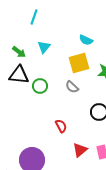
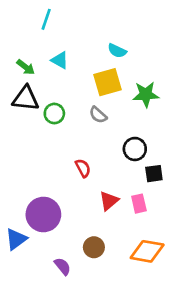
cyan triangle: (44, 47) -> (60, 60), turned -40

